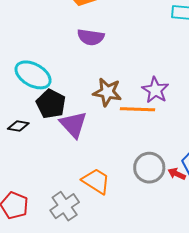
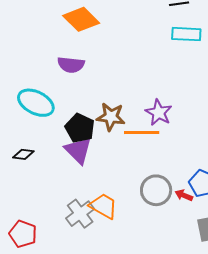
purple semicircle: (91, 37) -> (71, 65), moved
black pentagon: (51, 104) -> (80, 128), moved
gray cross: (65, 206) -> (80, 214), moved

